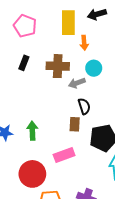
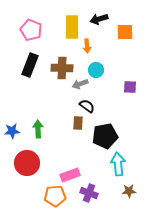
black rectangle: (24, 63) -> (30, 65), size x1.6
black semicircle: (84, 106) -> (87, 106), turned -35
pink rectangle: (64, 155) -> (70, 175), moved
red circle: (32, 174) -> (27, 163), moved

